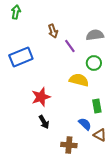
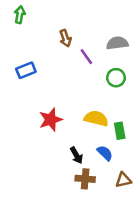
blue rectangle: (21, 57) -> (26, 70), size x0.7
yellow semicircle: (79, 80) -> (96, 118), moved
black arrow: (44, 122) -> (77, 155), moved
brown triangle: (100, 135) -> (123, 180), moved, turned -40

